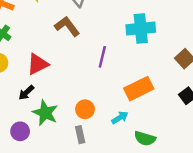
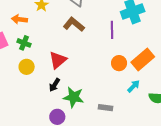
purple line: (102, 57) -> (112, 30), moved
orange circle: (85, 109) -> (119, 63), moved
gray rectangle: (80, 135) -> (105, 108), turned -56

